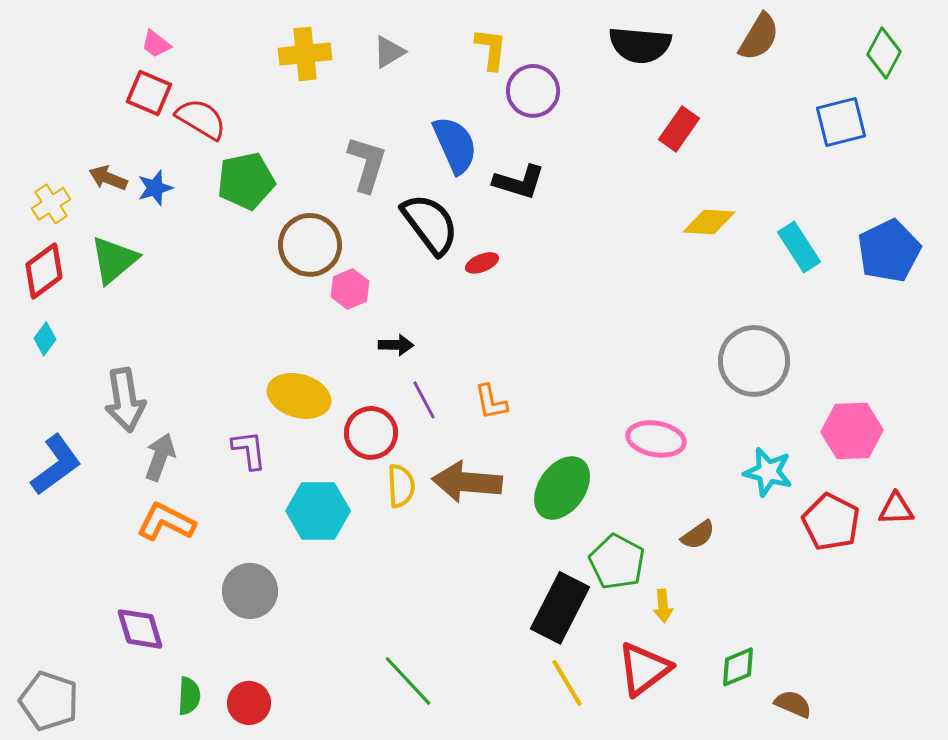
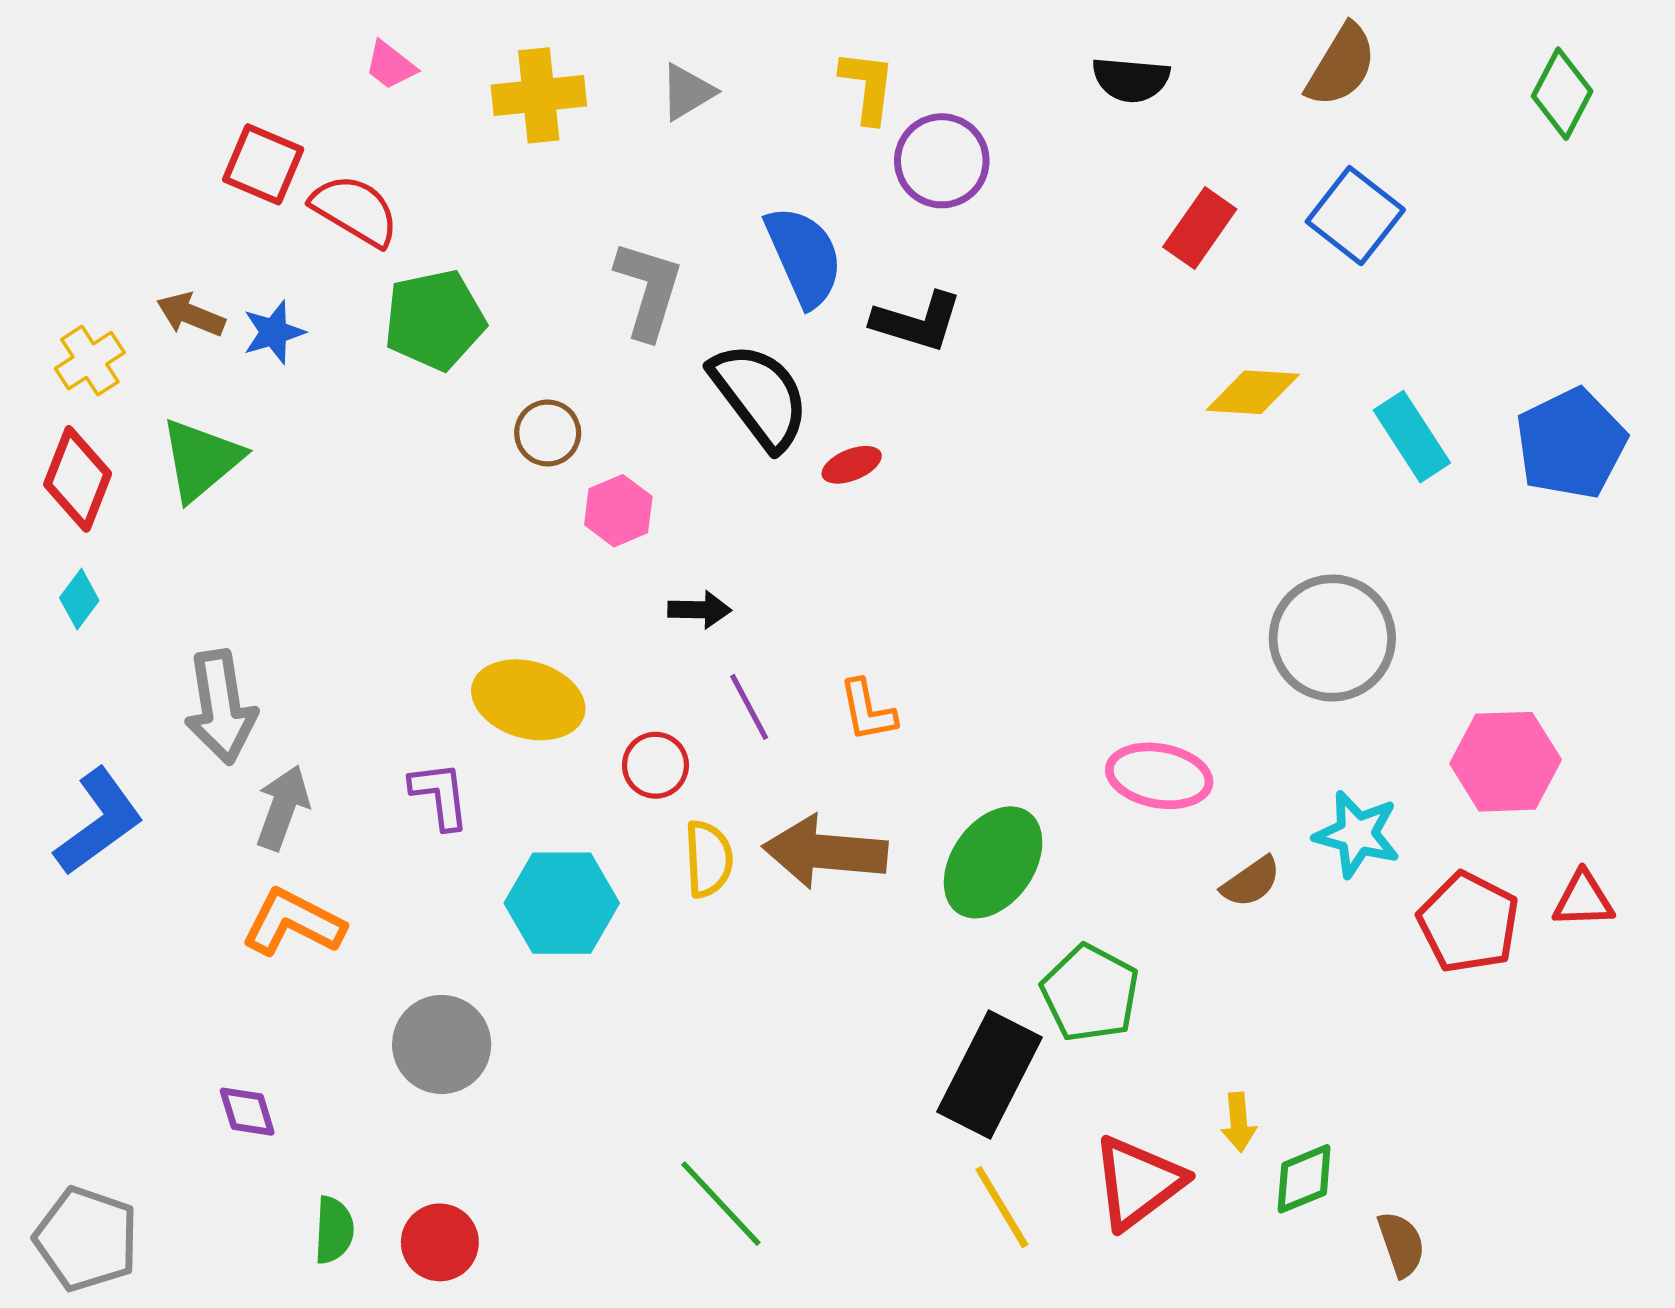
pink trapezoid: (156, 44) -> (390, 65), moved
black semicircle: (640, 45) -> (1131, 80), size x0.7
blue square: (841, 122) -> (1355, 216), moved, turned -38
brown circle: (310, 245) -> (548, 433), size x0.6
red diamond: (44, 271) -> (78, 479), turned -32
red circle: (371, 433) -> (655, 765), size x0.7
brown semicircle: (698, 535) -> (1251, 882), moved
yellow arrow: (663, 606) -> (1239, 1122), moved
purple diamond: (140, 629) -> (247, 1112), size x0.7
brown semicircle: (793, 704) -> (1401, 1244), turned 48

